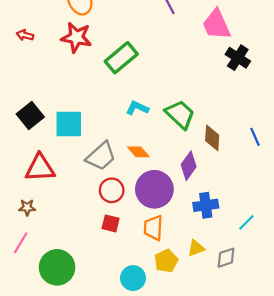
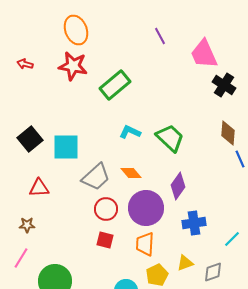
brown diamond: (212, 138) -> (228, 133), moved
red triangle: (40, 168) -> (39, 188), size x0.7

